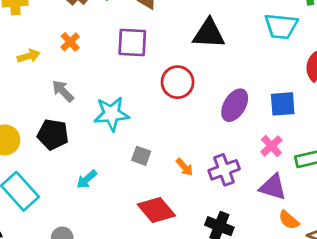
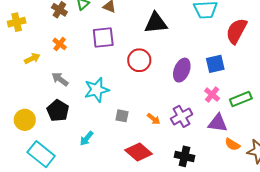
black pentagon: (53, 134) -> (58, 111), turned 30

